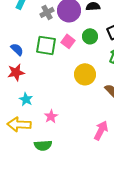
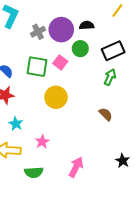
green circle: (90, 36) -> (80, 49), moved
yellow circle: (85, 74) -> (56, 97), moved
pink arrow: (101, 130) -> (76, 167), moved

